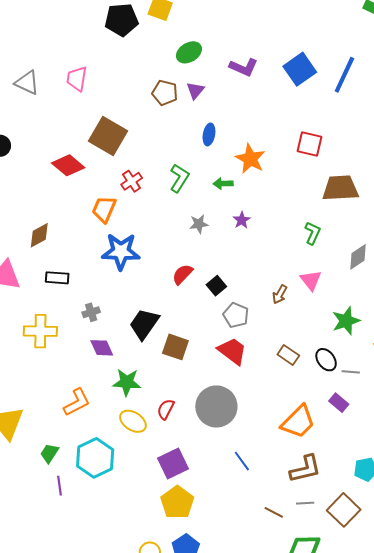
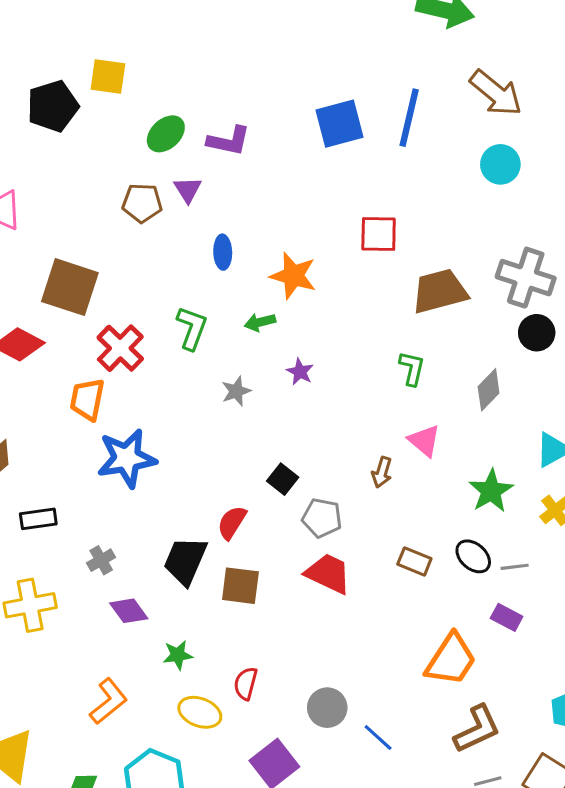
purple L-shape: (244, 67) -> (229, 141), moved
blue square: (300, 69) -> (339, 124), turned 32
red cross: (132, 181) -> (120, 348), size x1.4
red semicircle: (183, 274) -> (232, 523), moved
green star: (127, 382) -> (178, 655), size x0.7
gray circle: (216, 406) -> (327, 708), moved, size x0.6

